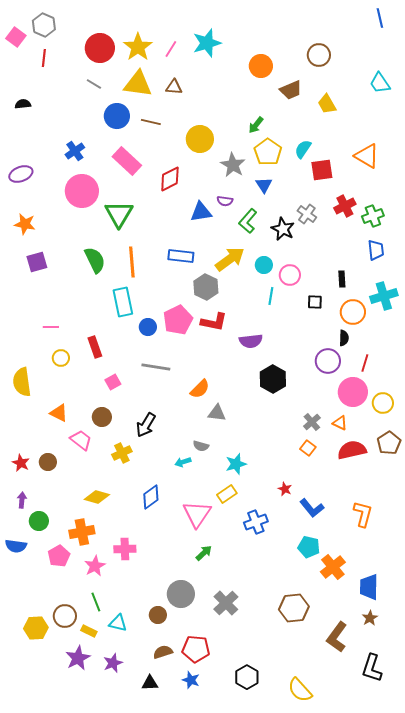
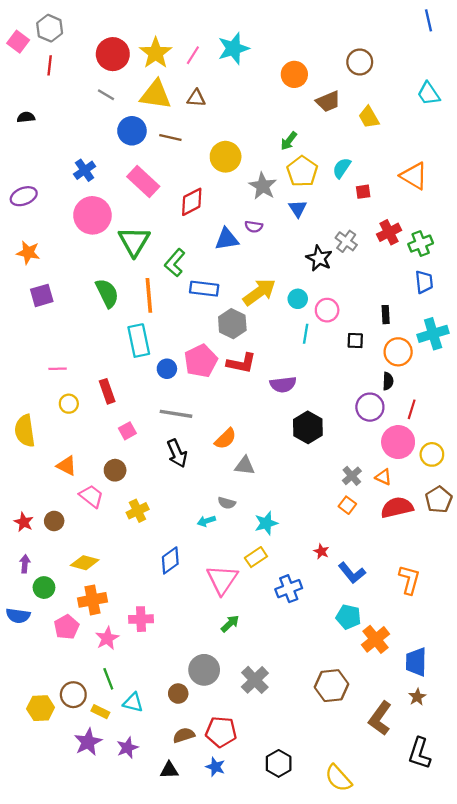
red square: (322, 170) -> (363, 192), size x0.6
green L-shape: (248, 221) -> (175, 263), moved
black arrow: (146, 425) -> (177, 453), moved, turned -55
yellow diamond: (97, 497) -> (85, 563), moved

